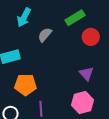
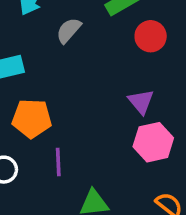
pink hexagon: (82, 102) -> (153, 142), moved

